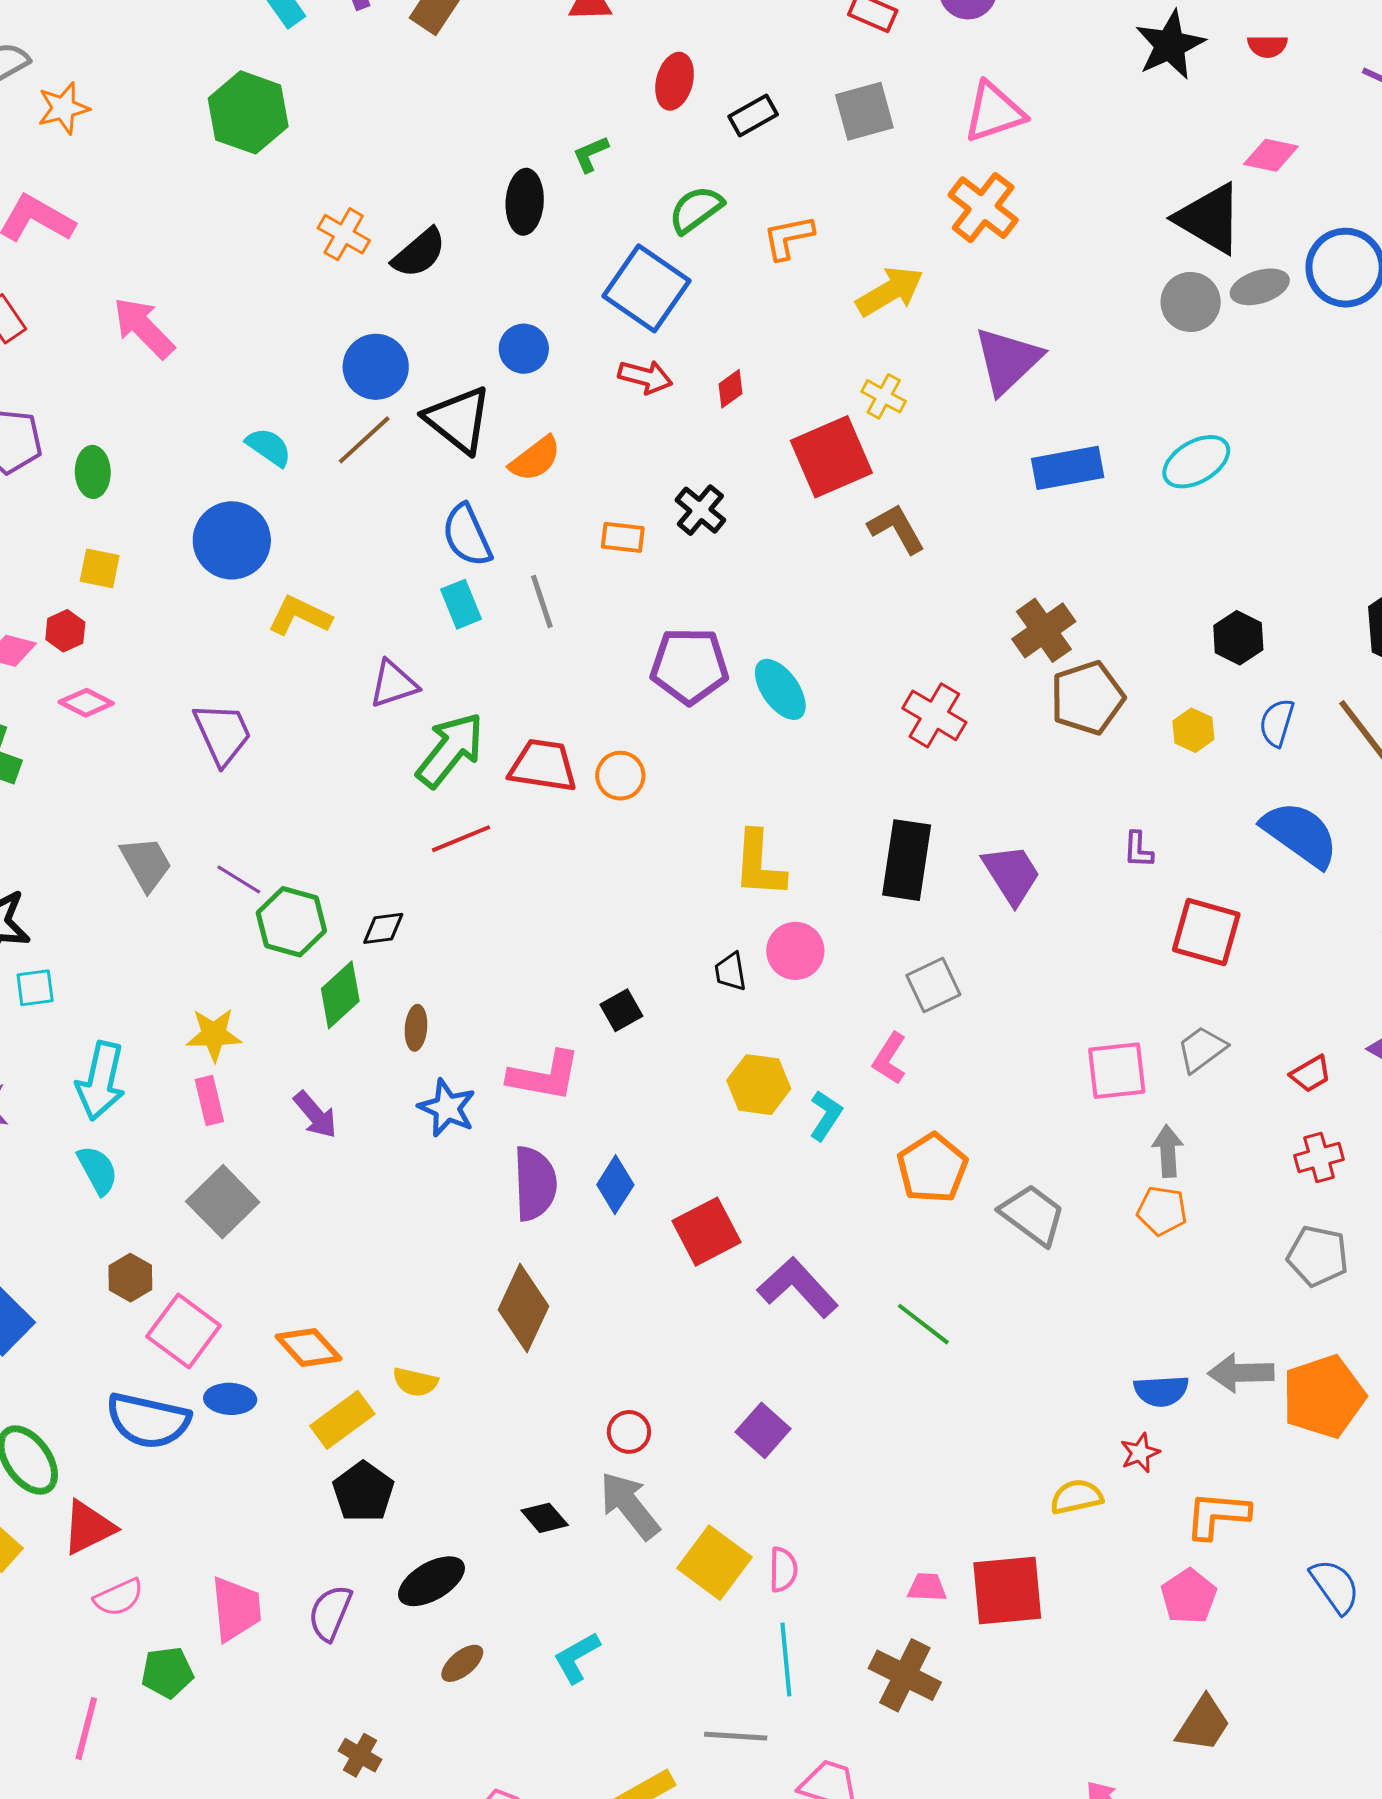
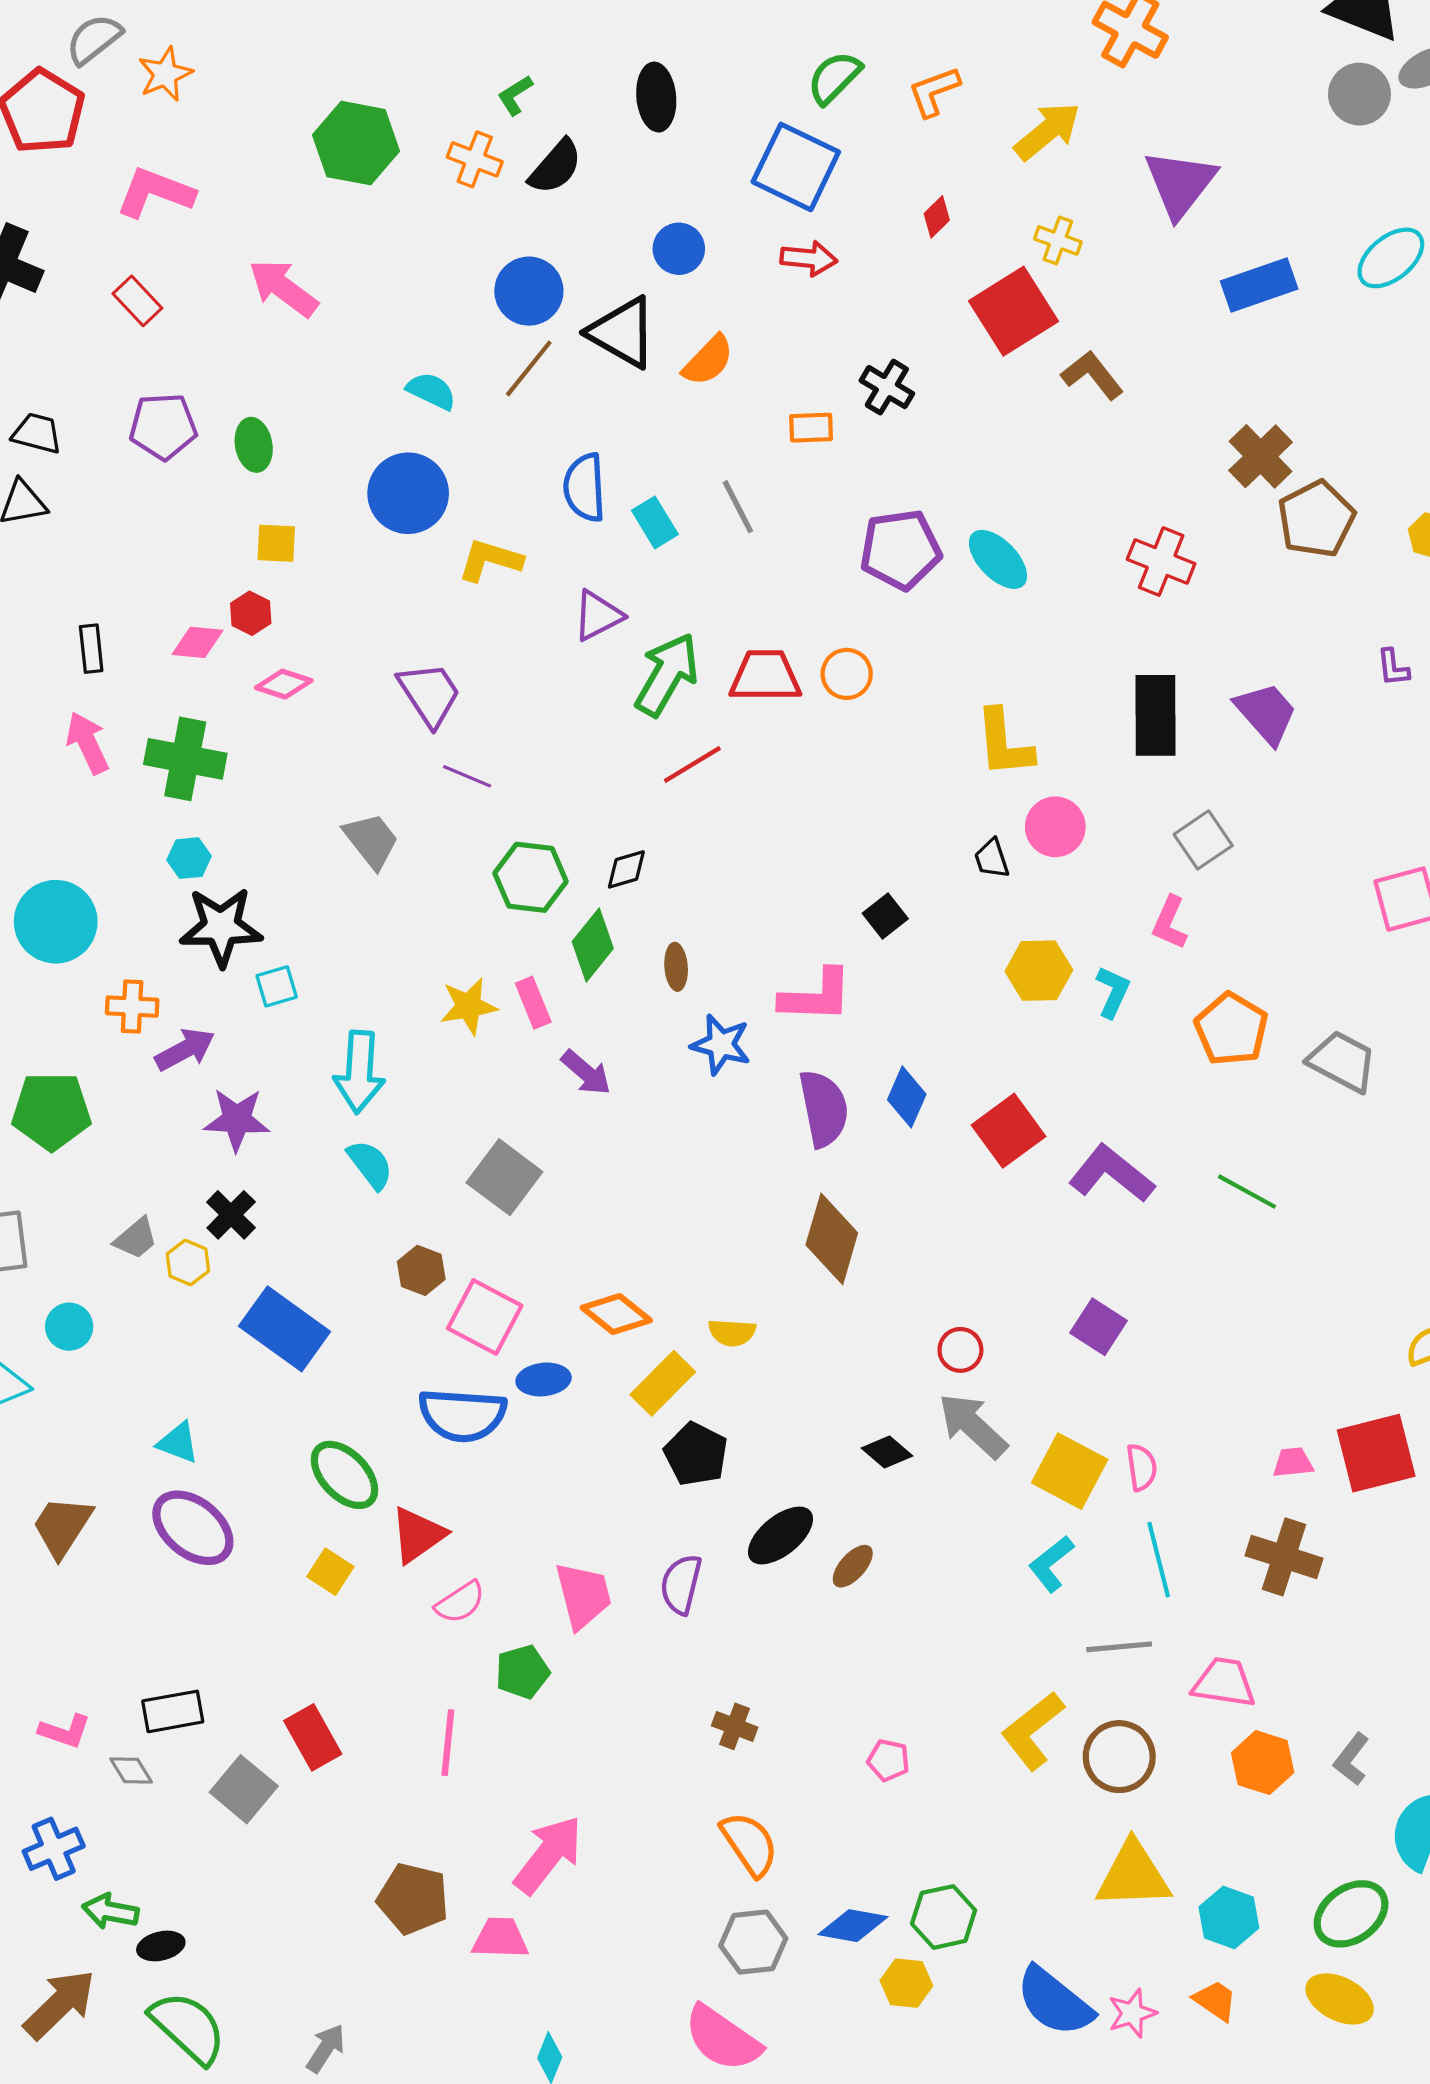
green hexagon: (248, 112) -> (356, 143), moved
green L-shape: (591, 154) -> (515, 95), moved
red diamond: (731, 389) -> (937, 217), moved
blue semicircle: (467, 535) -> (585, 488), moved, turned 30
purple line: (239, 879) -> (467, 776), moved
pink rectangle: (209, 1101) -> (533, 1003), moved
cyan L-shape: (577, 1657) -> (1051, 1564), moved
brown ellipse: (462, 1663) -> (853, 1566), moved

